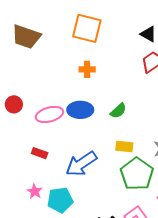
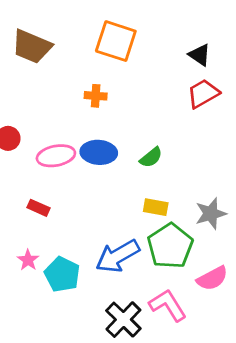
orange cross: (87, 69) -> (96, 96), moved
blue arrow: (81, 164) -> (118, 256), moved
cyan pentagon: (60, 200) -> (62, 274), turned 30

